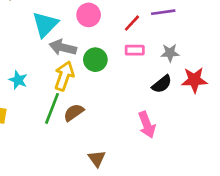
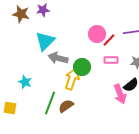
pink circle: (89, 15) -> (97, 34), moved
yellow arrow: (64, 76) -> (72, 79), moved
pink arrow: (147, 125) -> (120, 94), moved

